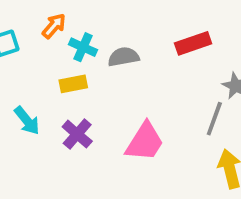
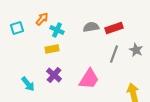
gray semicircle: (124, 57) -> (91, 27), moved
gray line: (214, 119) -> (114, 54), moved
cyan arrow: (27, 121) -> (28, 84), moved

